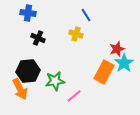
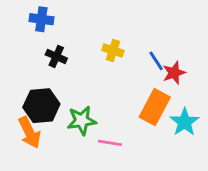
blue line: (86, 15) -> (156, 61), moved
cyan star: (124, 63) -> (184, 122), moved
pink line: (74, 96) -> (110, 143), turned 49

